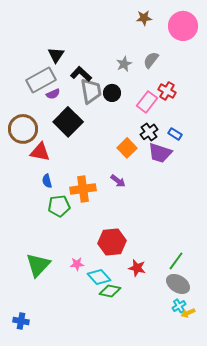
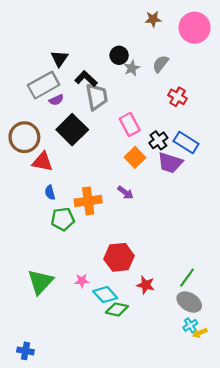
black circle: (112, 93) -> (119, 55), moved
pink rectangle: (147, 102) -> (130, 124), moved, turned -65
blue rectangle: (175, 134) -> (186, 142), size x1.6
blue cross: (21, 321) -> (25, 351), moved

